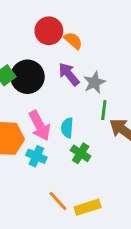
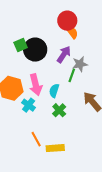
red circle: (49, 31) -> (67, 21), moved
purple arrow: (69, 74) -> (64, 54), turned 60
green line: (104, 110) -> (72, 75), moved

